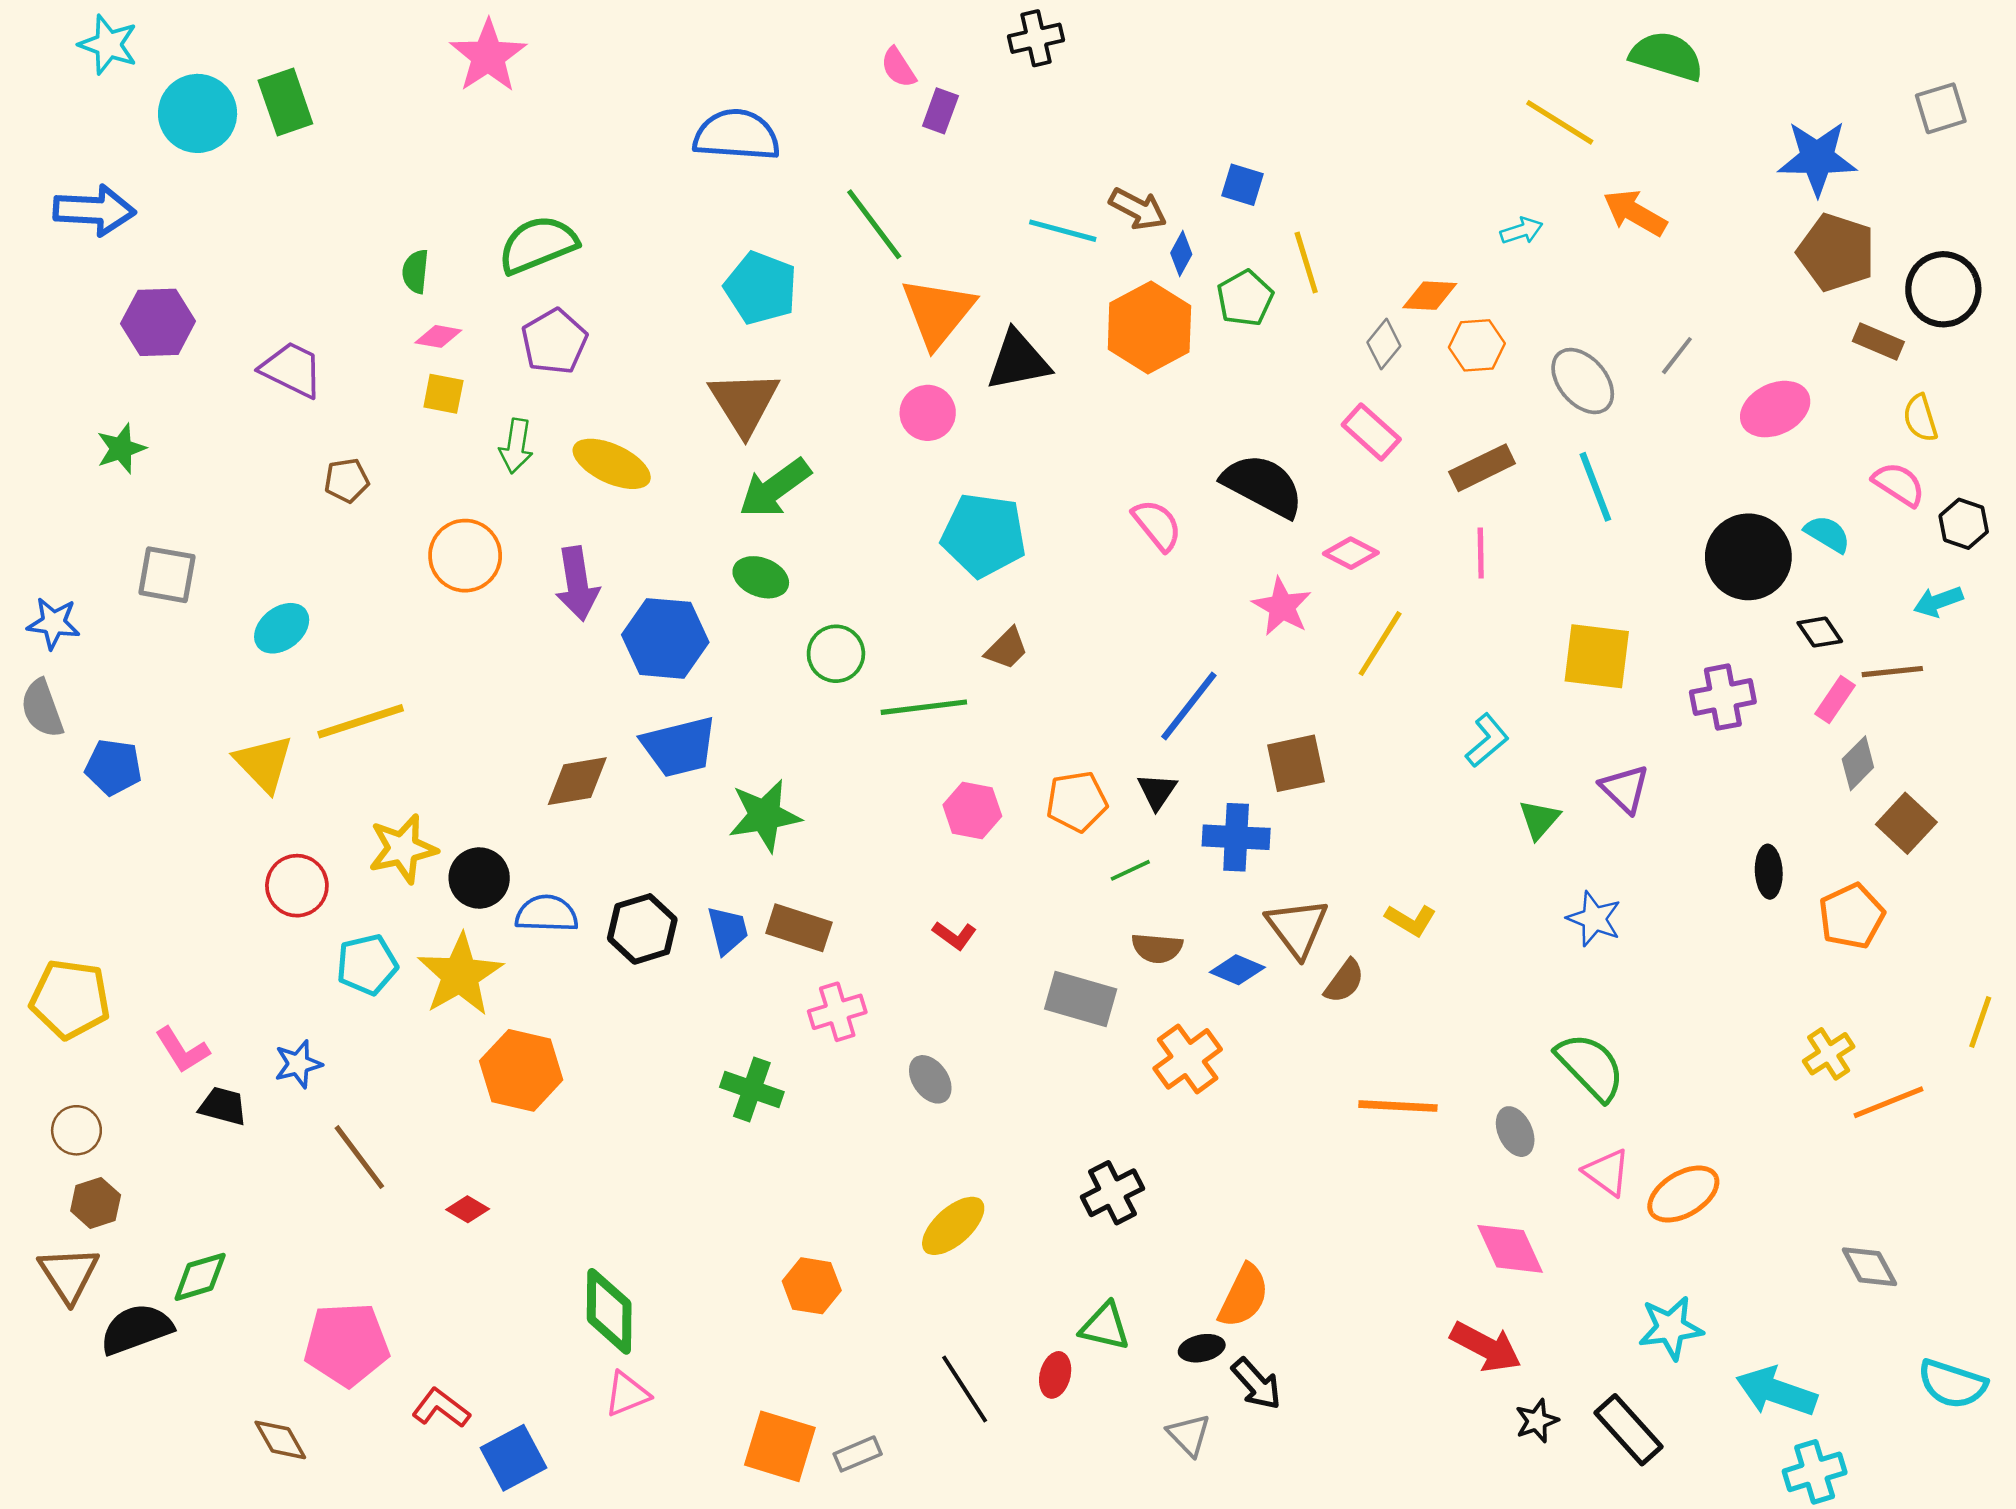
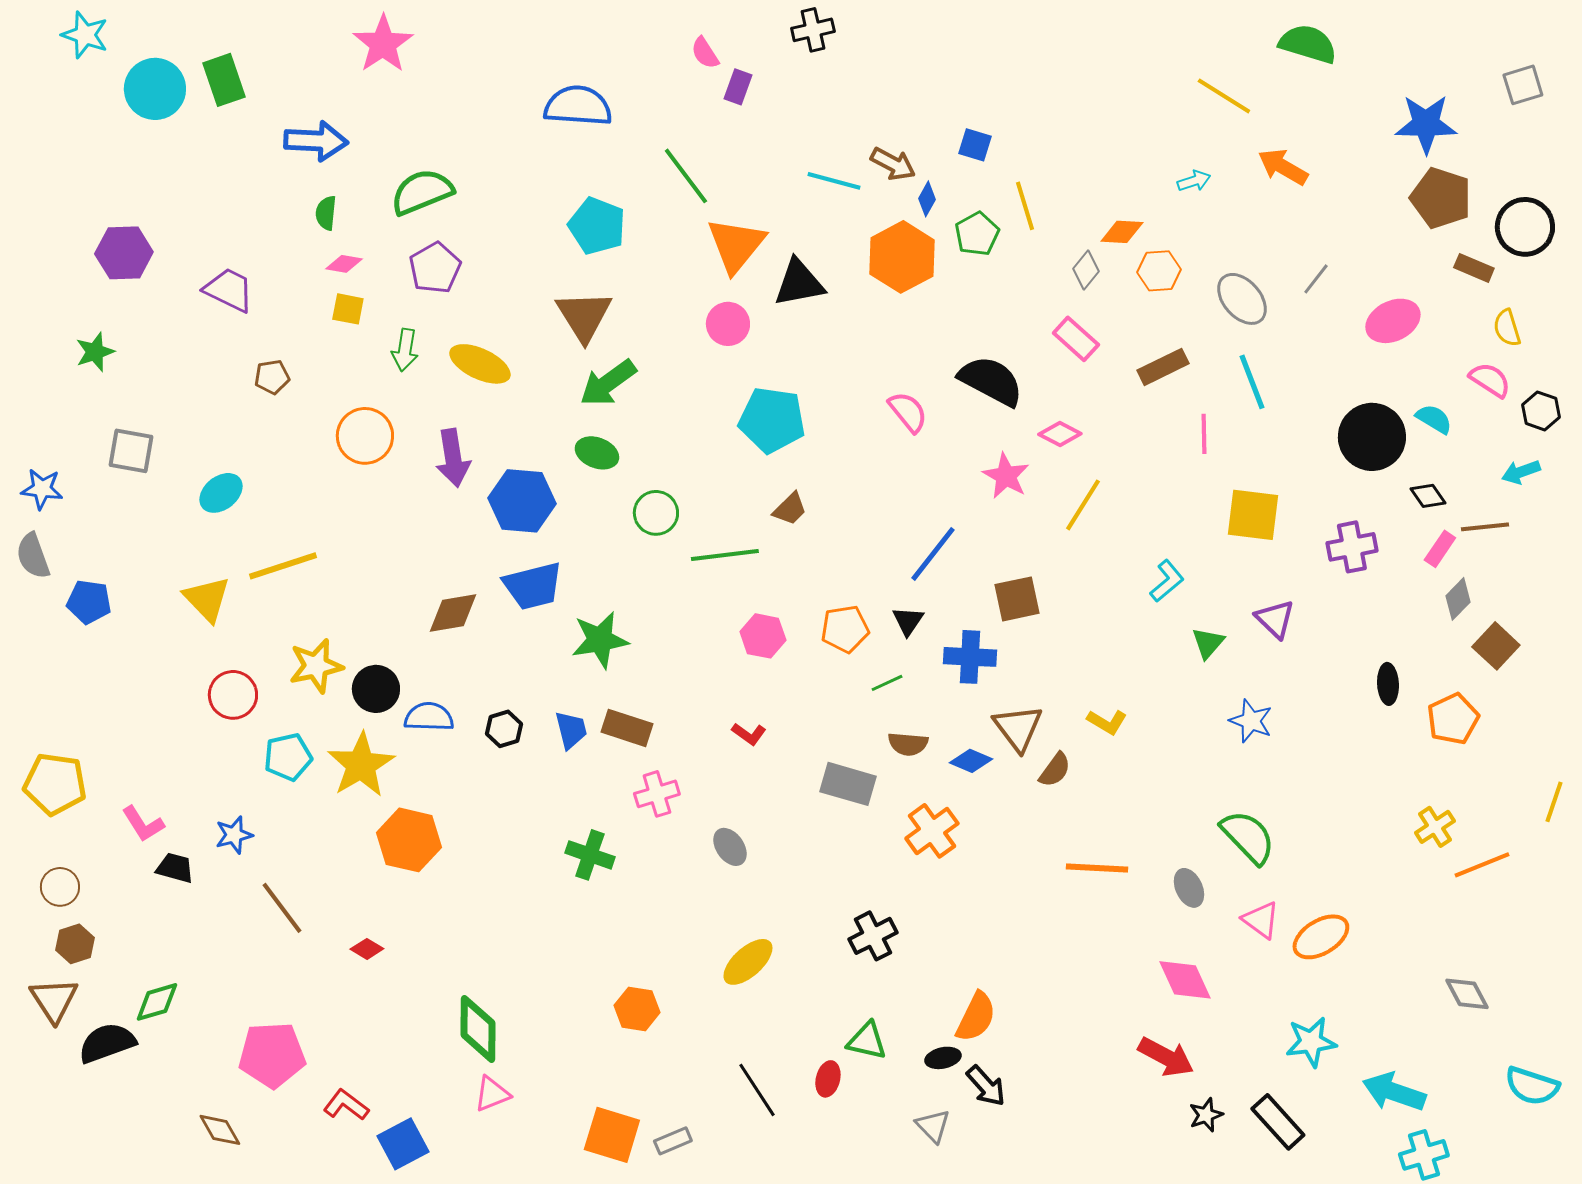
blue arrow: (94, 210) -> (316, 141), moved
pink line: (1481, 553) -> (1204, 434), moved
black hexagon: (642, 929) -> (504, 729), size x0.7

